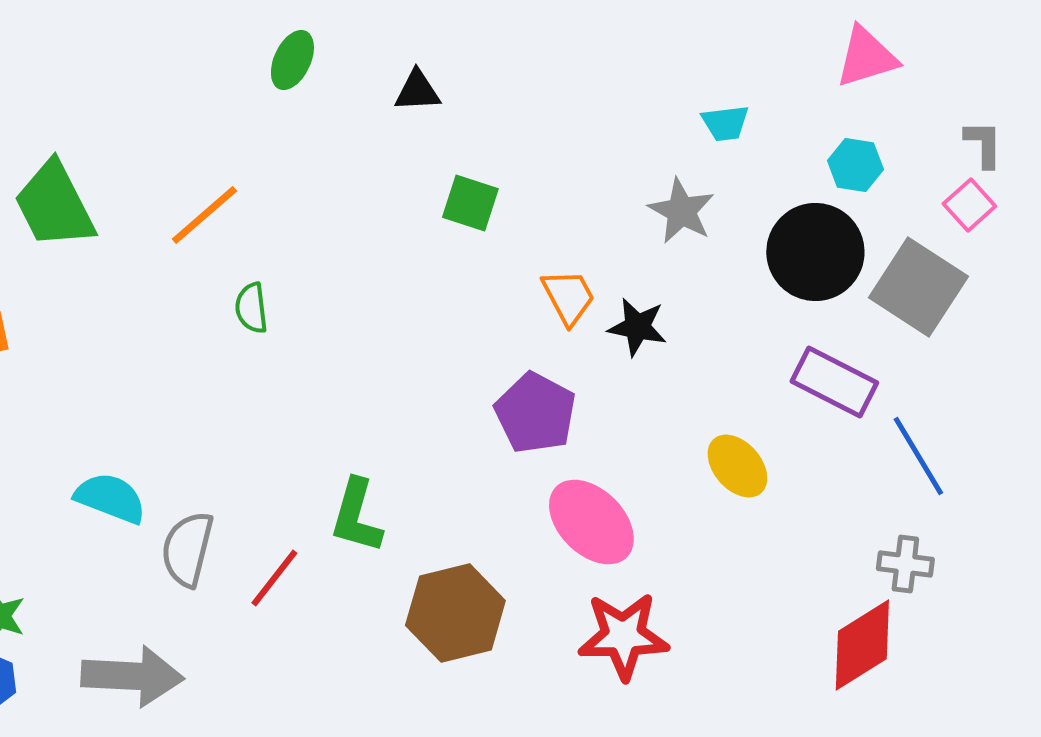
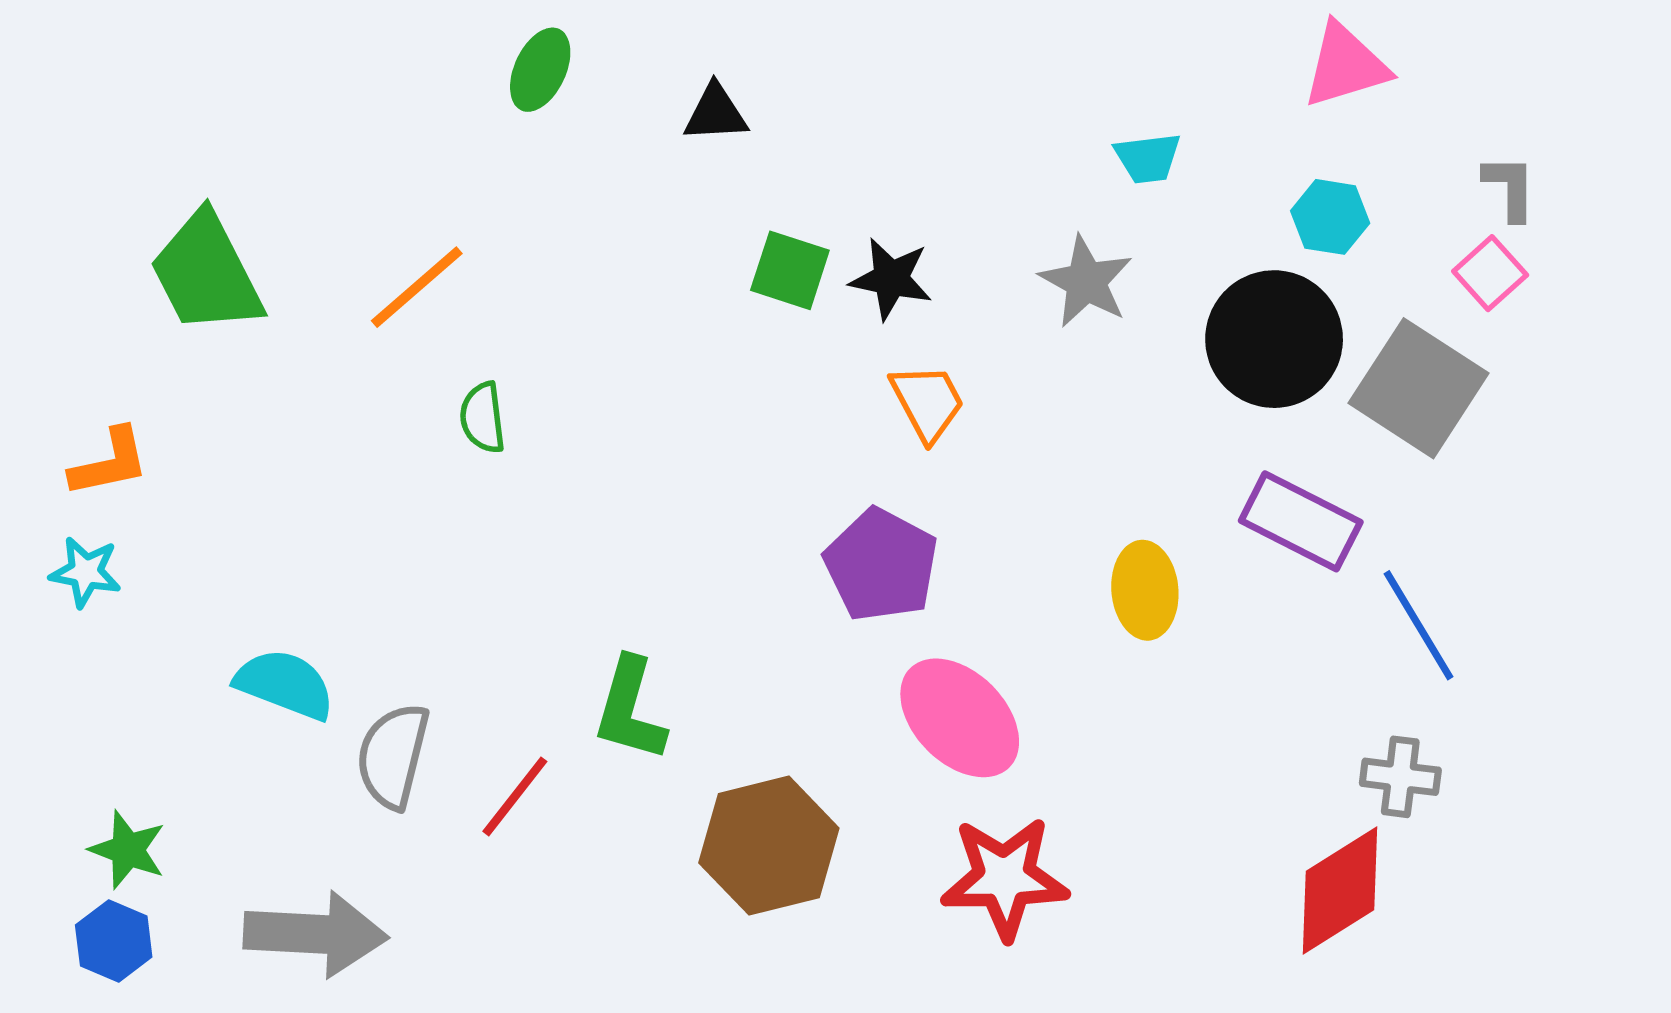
black star: (637, 327) -> (891, 279), moved
yellow ellipse: (737, 466) -> (1145, 590), moved, turned 36

